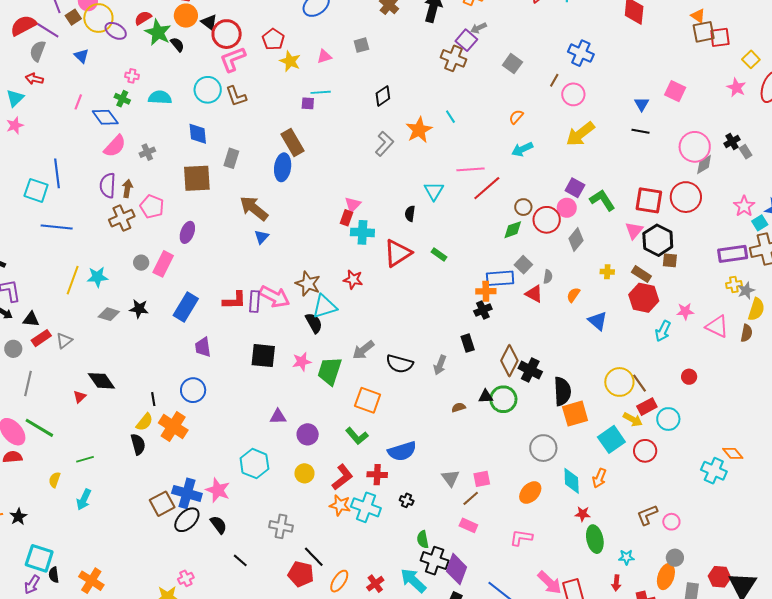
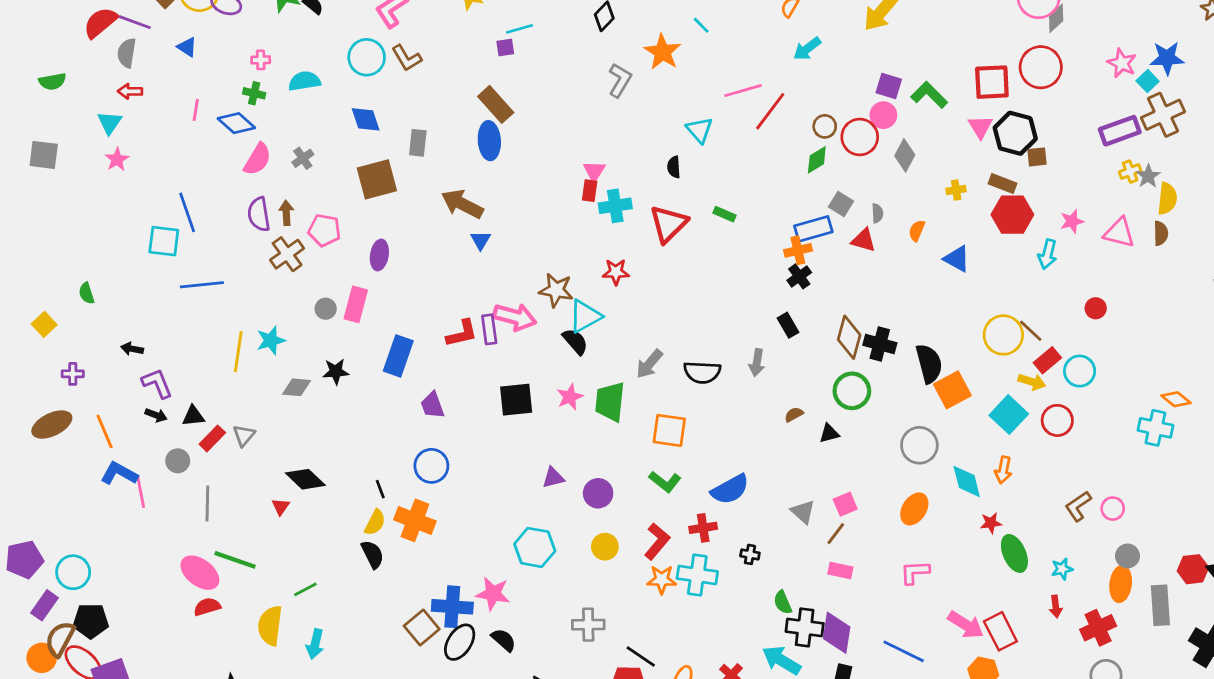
black triangle: (486, 396) -> (829, 433), moved
yellow semicircle: (54, 480) -> (270, 626), size x1.8

